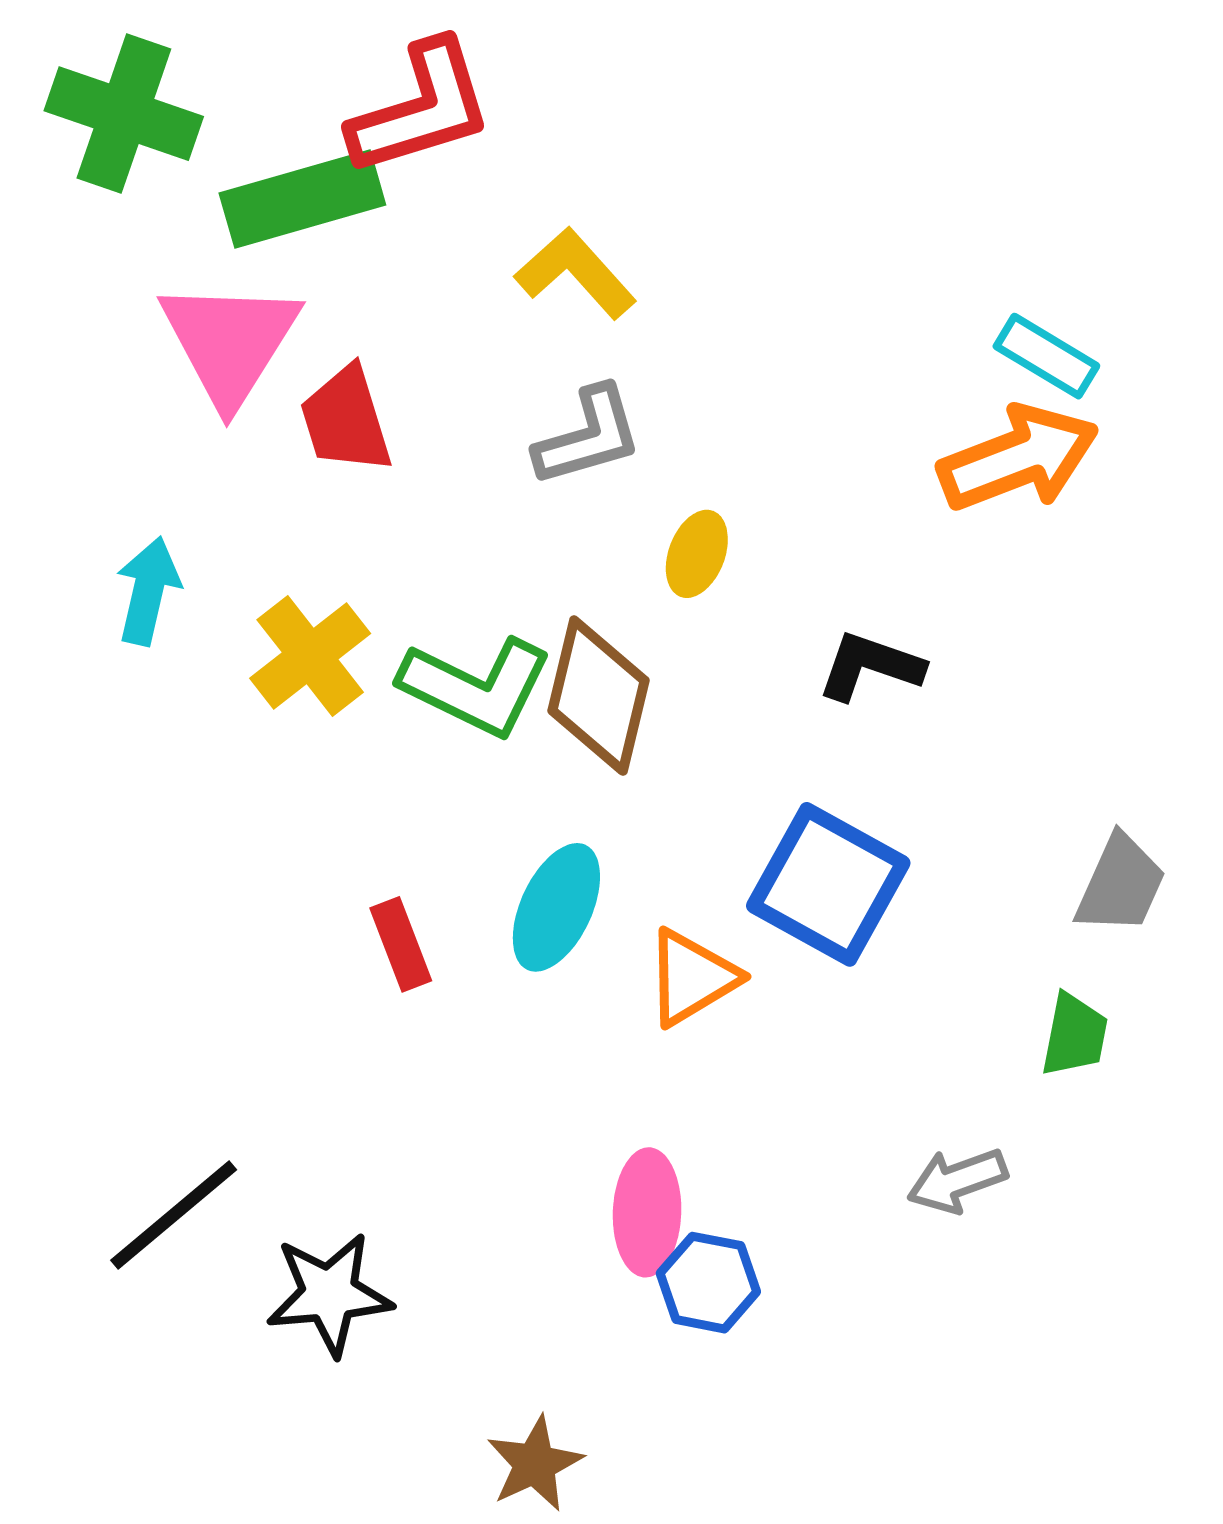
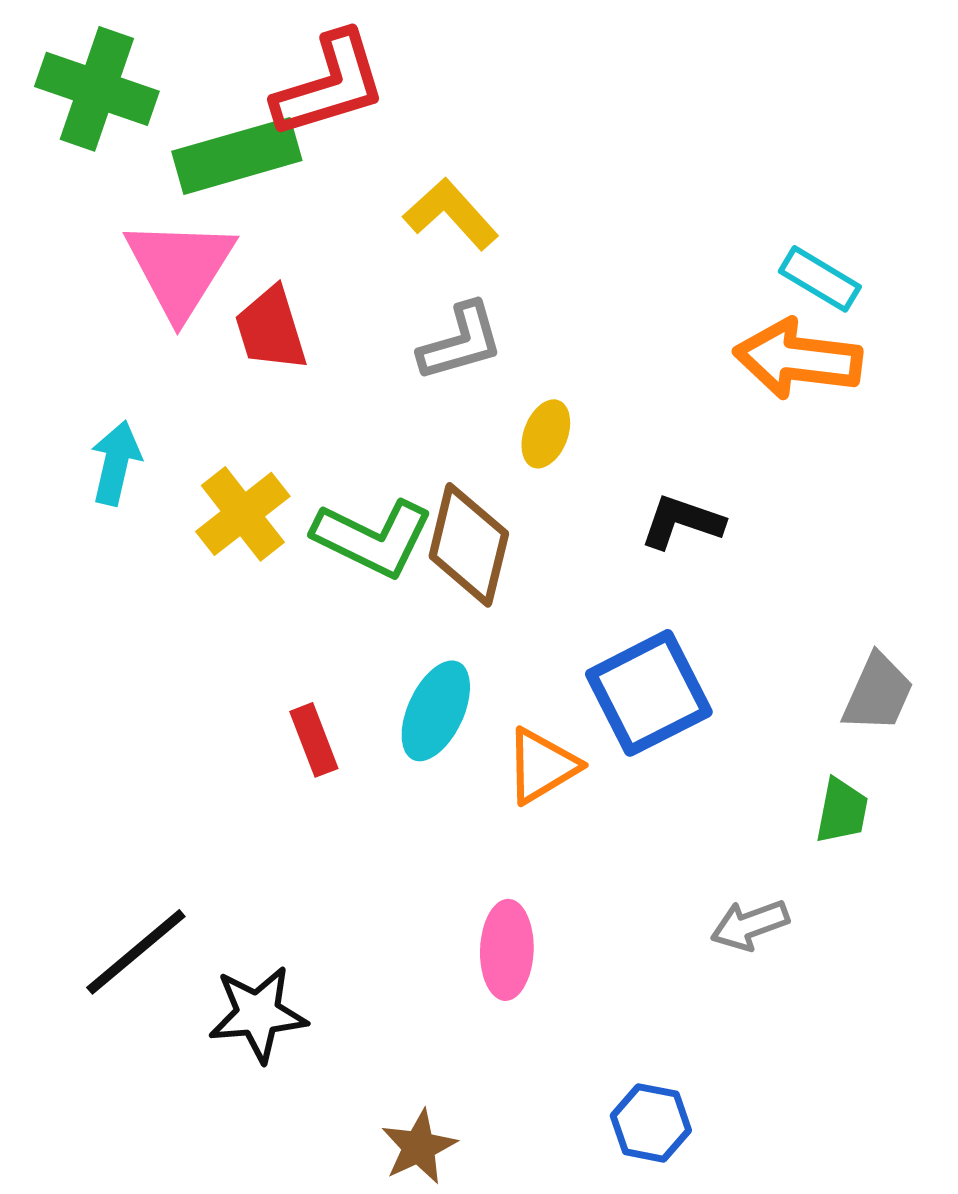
orange arrow: (1018, 458) -> (798, 359), turned -152
blue square: (828, 884) -> (649, 693), turned 34
blue hexagon: (708, 1283) -> (651, 1123), moved

